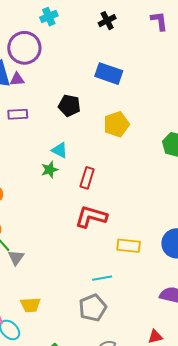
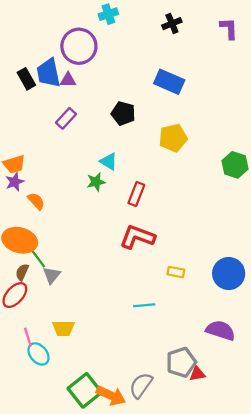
purple rectangle: (18, 114) -> (66, 118), turned -48
yellow rectangle: (129, 246) -> (176, 272), size x0.7
gray pentagon: (93, 308) -> (181, 362), moved

